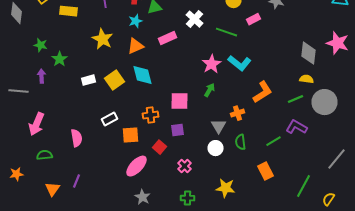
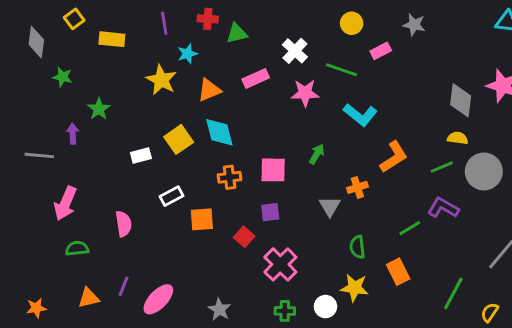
cyan star: (136, 21) -> (187, 54), moved
green star: (40, 45) -> (62, 77), moved
pink star: (212, 64) -> (305, 93), moved, turned 30
white rectangle: (88, 80) -> (141, 155), moved
orange cross: (150, 115) -> (230, 177), moved
green semicircle: (240, 142) -> (357, 247), moved
white circle: (216, 148) -> (325, 307), moved
pink ellipse: (136, 166) -> (158, 299), moved
pink cross: (184, 166) -> (280, 264), size x1.6
orange star: (16, 174) -> (36, 308), moved
yellow star: (226, 188) -> (355, 288), moved
orange triangle: (52, 189) -> (89, 298), turned 42

